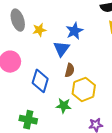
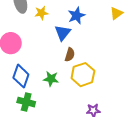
blue diamond: (40, 81) -> (21, 76), moved
green star: (64, 106) -> (51, 79), moved

